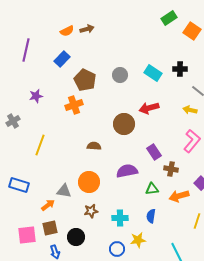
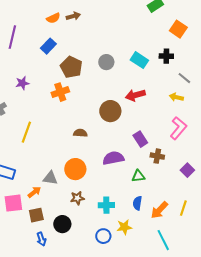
orange square: (192, 31) -> (178, 29), moved
orange arrow: (179, 196) -> (159, 210), moved, turned -30
pink square: (27, 235) -> (13, 203), moved

